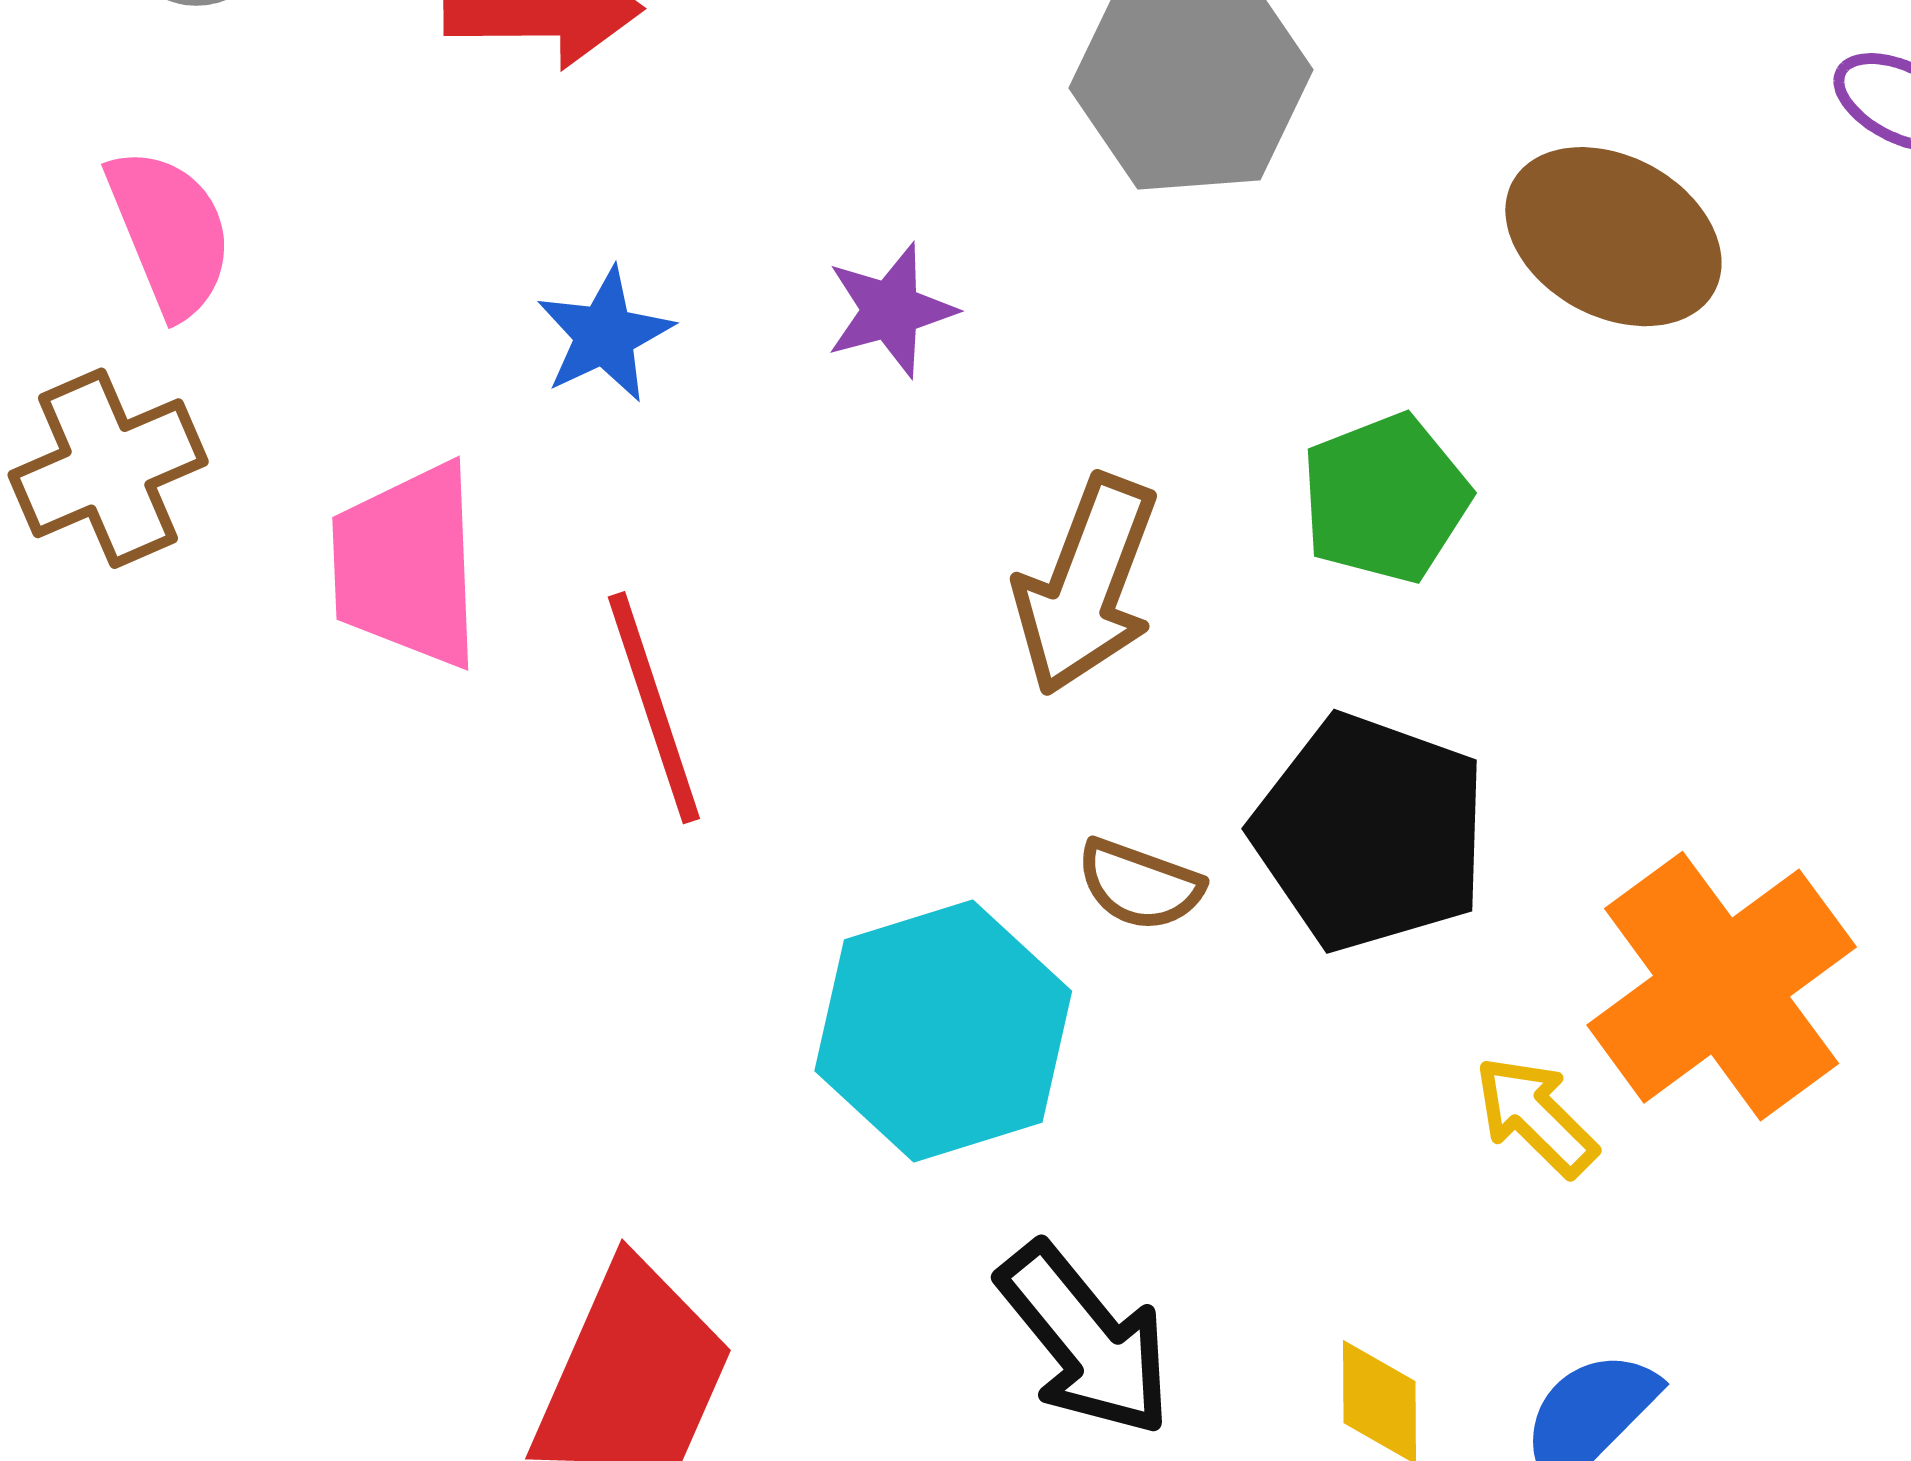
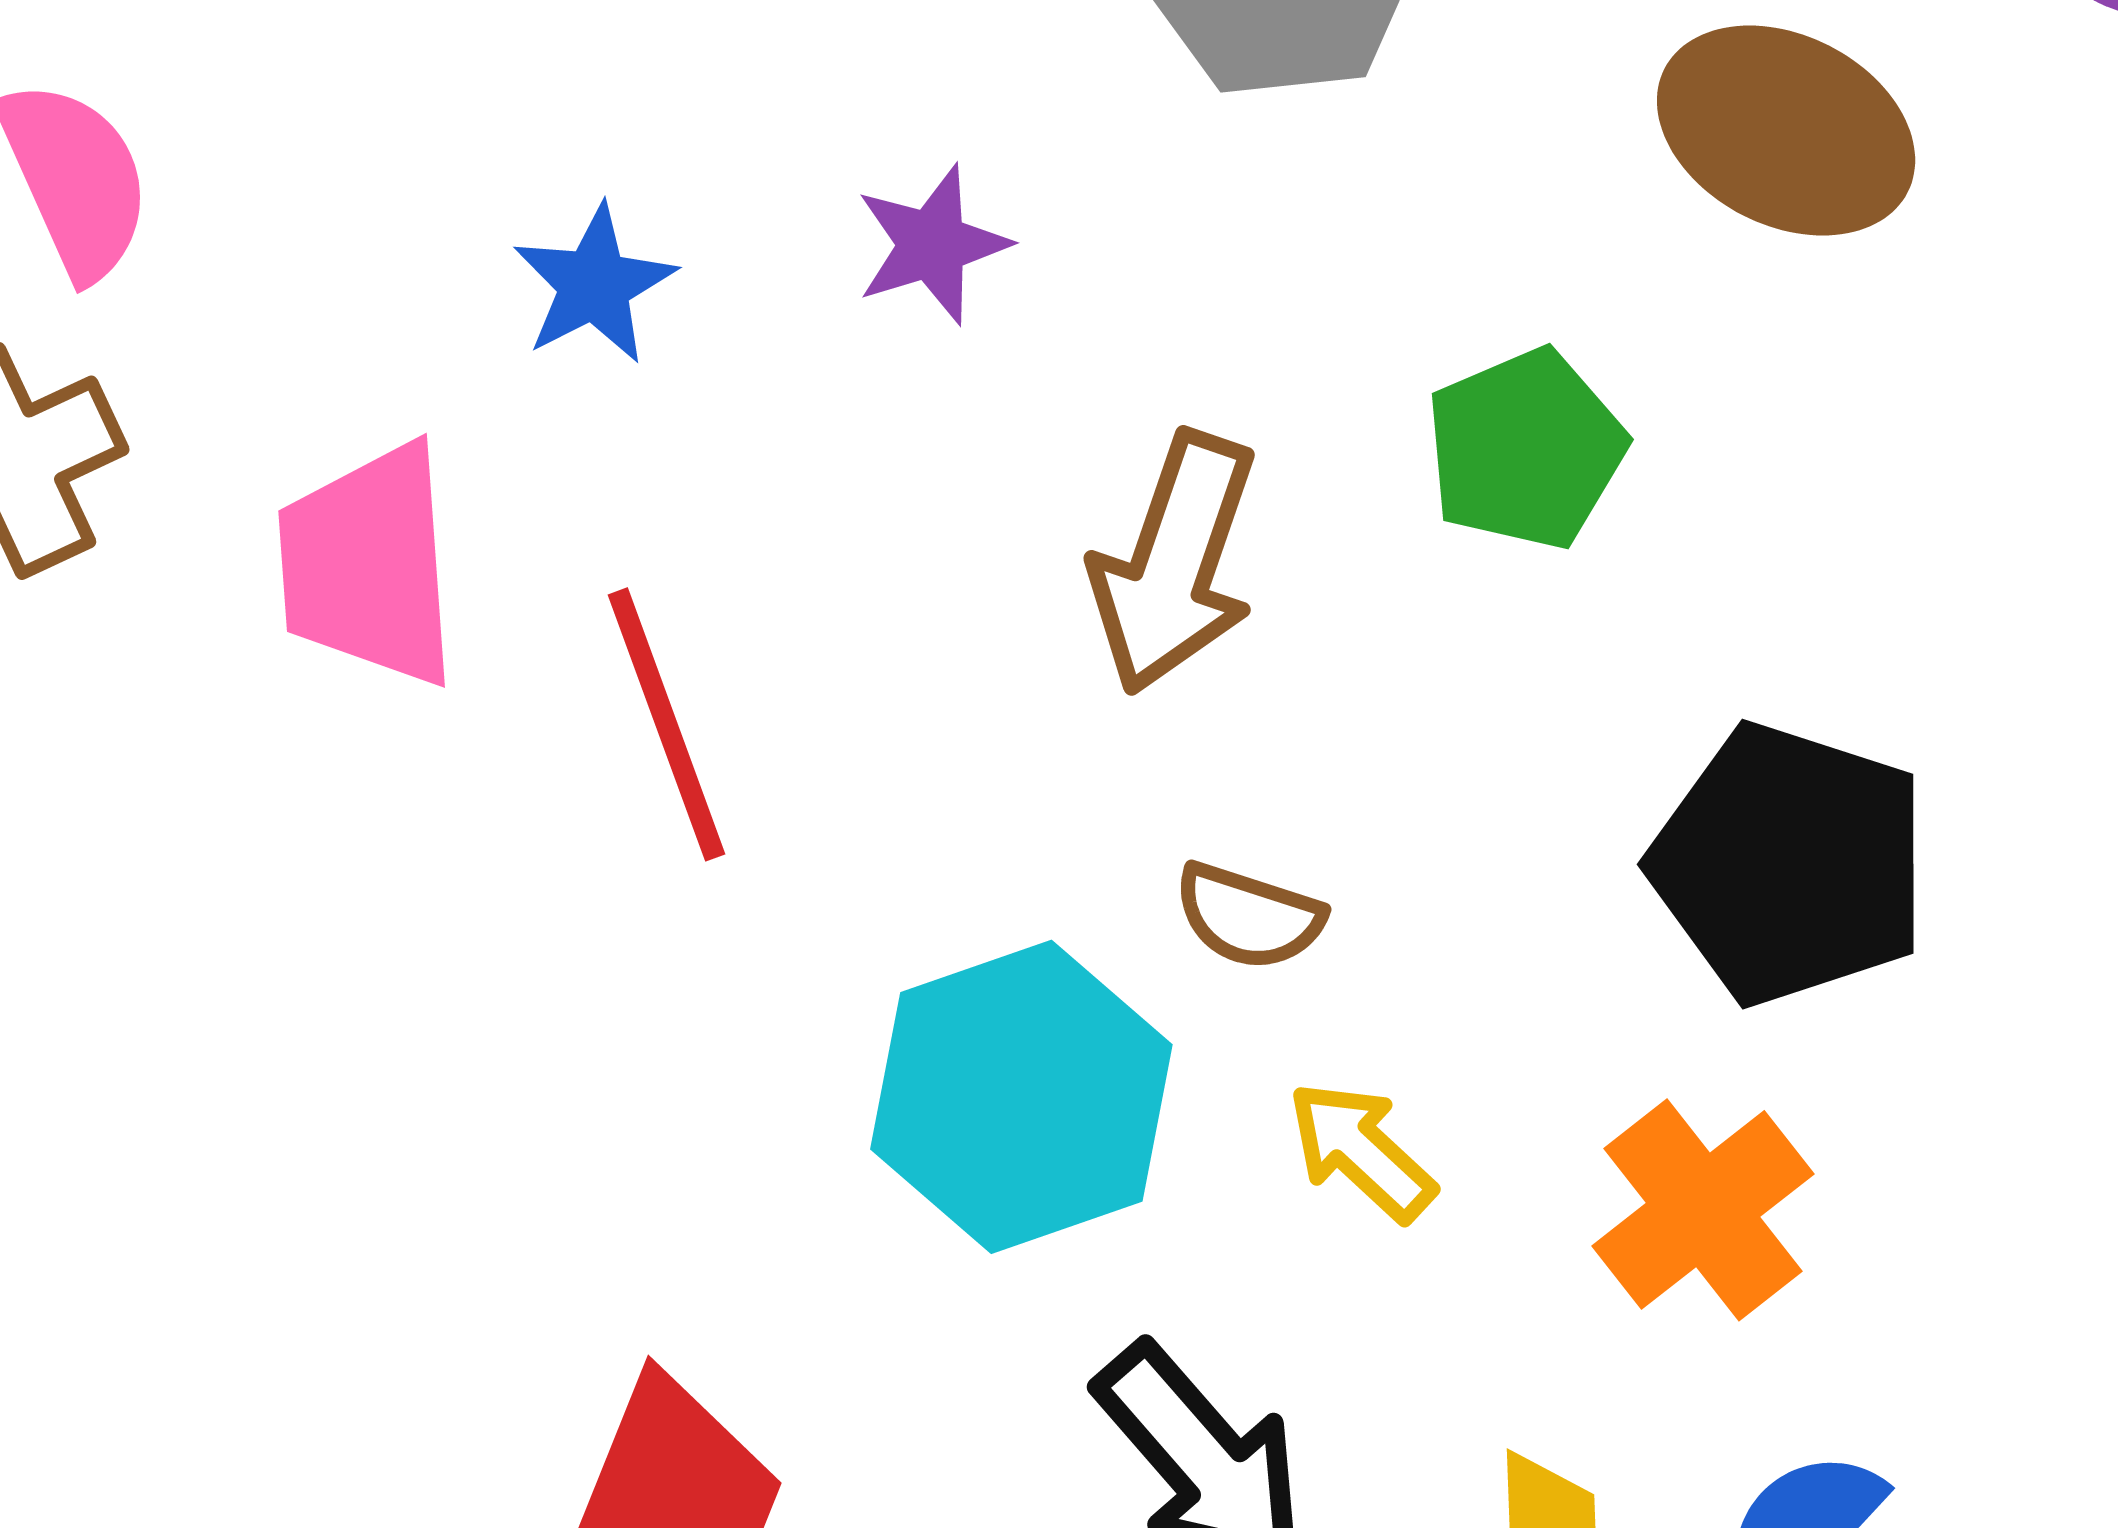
black pentagon: (1370, 832) -> (1790, 864), moved
orange cross: (1722, 986) -> (1703, 1210), moved, size x0.7
yellow arrow: (1536, 1116) -> (1361, 1151), moved

